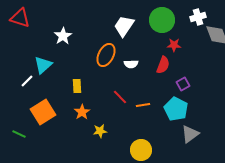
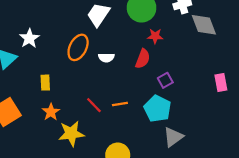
white star: (63, 36) -> (29, 38), moved
red line: (120, 97) -> (94, 105), moved
yellow star: (100, 131) -> (71, 134), size x1.6

